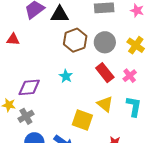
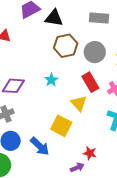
yellow triangle: (105, 104) -> (79, 103), moved

